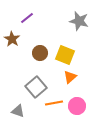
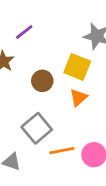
yellow square: (65, 55) -> (77, 67), moved
orange triangle: (70, 77) -> (79, 98), moved

